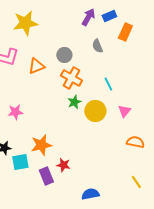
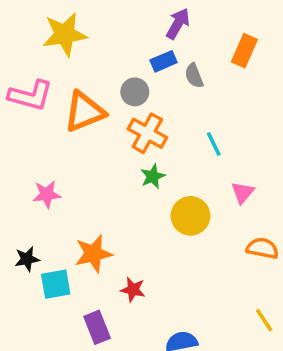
blue rectangle: (109, 16) -> (164, 61), moved
orange triangle: (36, 66) -> (84, 112), size x1.4
yellow circle: (95, 111) -> (190, 216), moved
purple rectangle: (46, 176) -> (97, 327), moved

